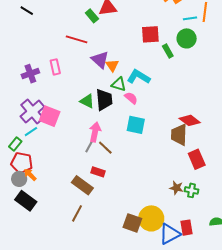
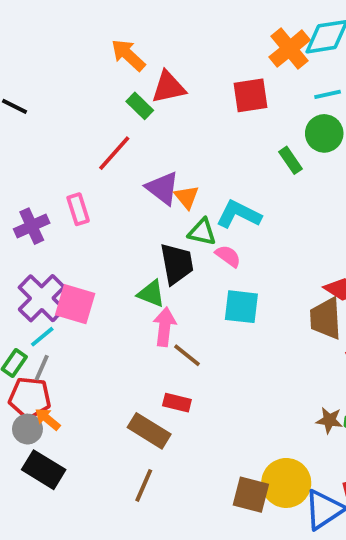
red square: (150, 34) -> (250, 95), moved
red line: (77, 39) -> (114, 153), turned -60
green triangle: (87, 101) -> (151, 294), moved
gray line: (89, 146) -> (42, 368), moved

